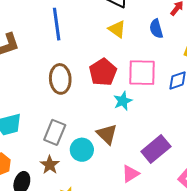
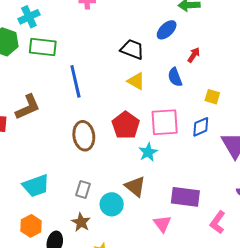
gray rectangle: (55, 132) -> (83, 190), size x0.7
purple rectangle: (156, 149) -> (185, 197), turned 52
pink triangle: (130, 174) -> (162, 224), turned -30

